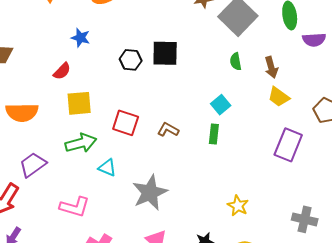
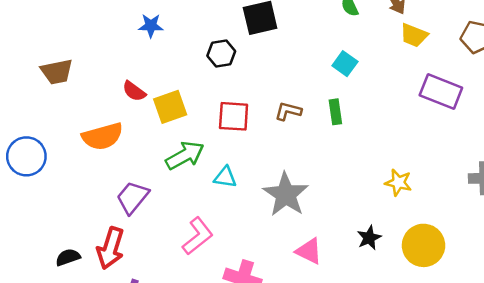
black hexagon: (131, 60) -> (221, 54), moved
red semicircle: (62, 71) -> (134, 91), moved, turned 96
green rectangle: (214, 134) -> (335, 112), moved
purple rectangle: (288, 145) -> (441, 92), turned -76
pink L-shape: (75, 207) -> (198, 236), turned -40

